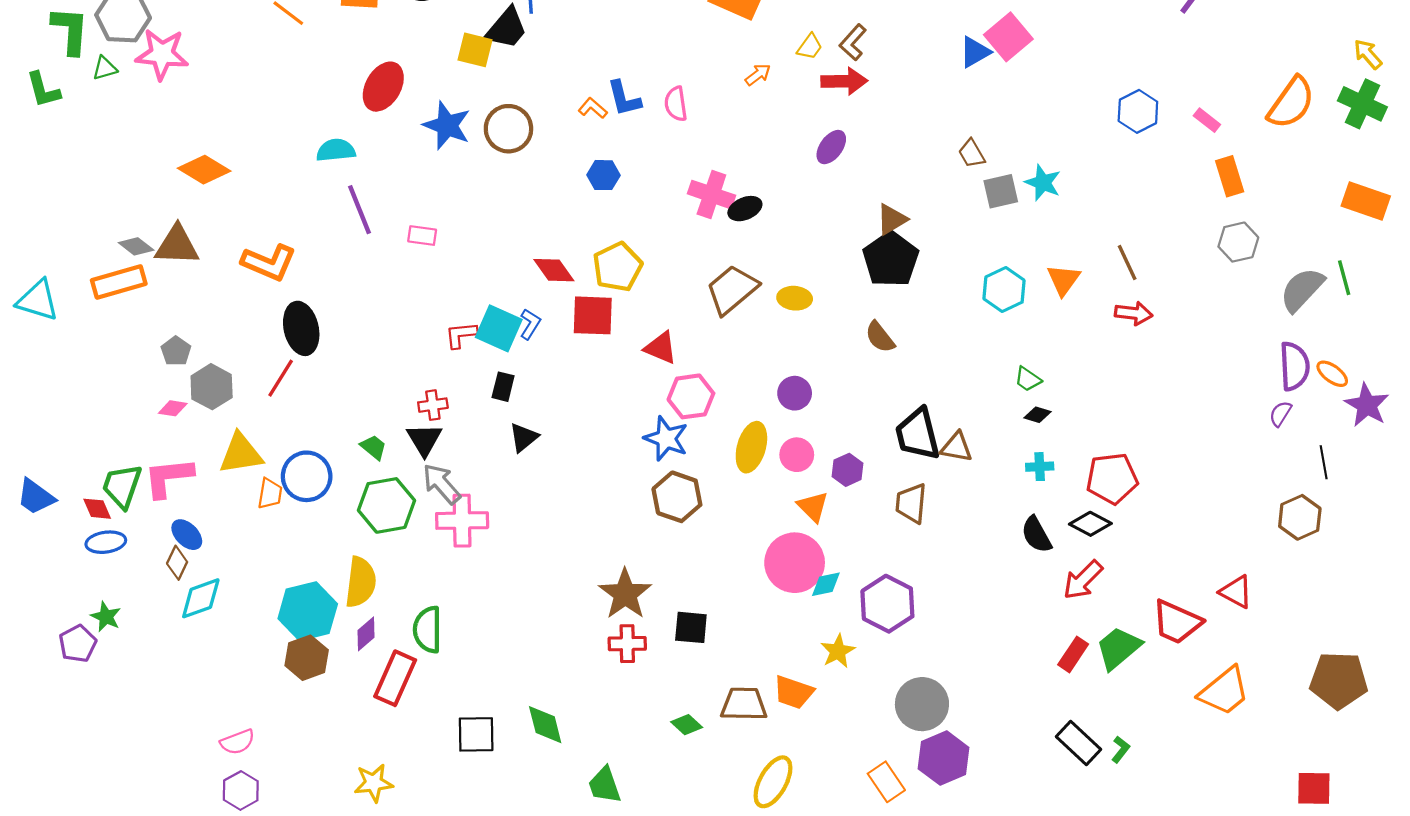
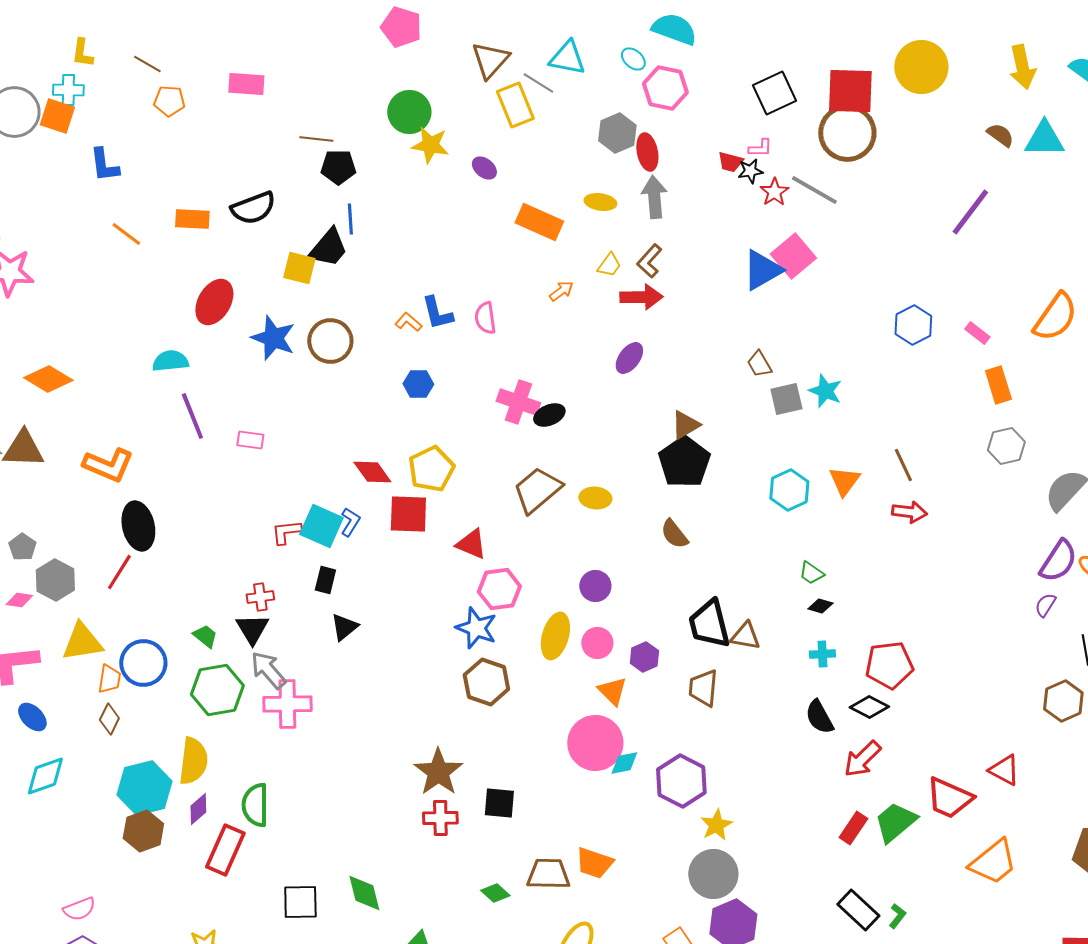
blue triangle: (975, 52) -> (762, 270), size x1.4
purple semicircle: (1294, 366) -> (1058, 561), turned 36
brown diamond: (177, 563) -> (109, 719), moved
yellow star: (838, 651) -> (716, 825), moved

